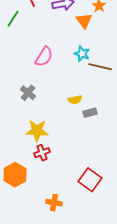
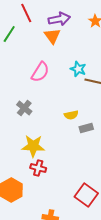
orange triangle: (84, 21) -> (52, 36), moved
red cross: (42, 153) -> (38, 168), turned 35

